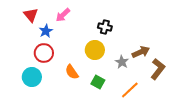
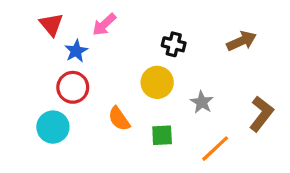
brown arrow: (141, 52) -> (242, 41), moved
green square: (98, 82) -> (162, 135), turned -32

